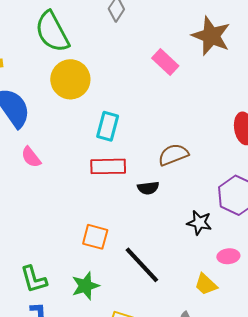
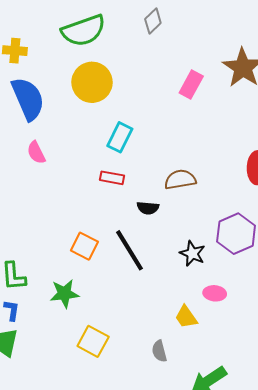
green semicircle: (52, 32) -> (83, 31), turned -93
pink rectangle: (165, 62) -> (191, 84), turned 64
red rectangle: (108, 166) -> (112, 178), size x0.7
black line: (142, 265) -> (130, 250), moved

